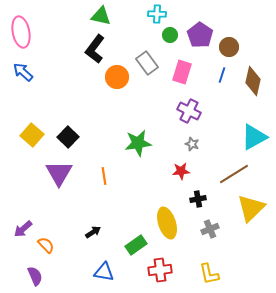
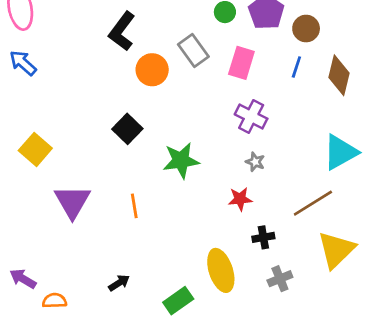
black square: (68, 137) -> (127, 129), moved
purple arrow: (23, 229) -> (23, 279), turned 72
orange semicircle: (46, 245) -> (55, 301), turned -48

